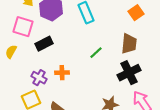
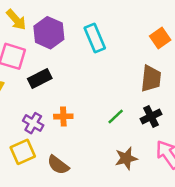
green line: (96, 53) -> (116, 116), moved
black cross: (129, 73) -> (151, 116), size x0.7

